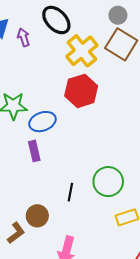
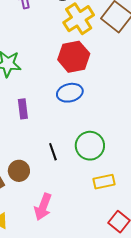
blue ellipse: (42, 122) -> (70, 93), moved
black line: (70, 192) -> (53, 152), turned -36

